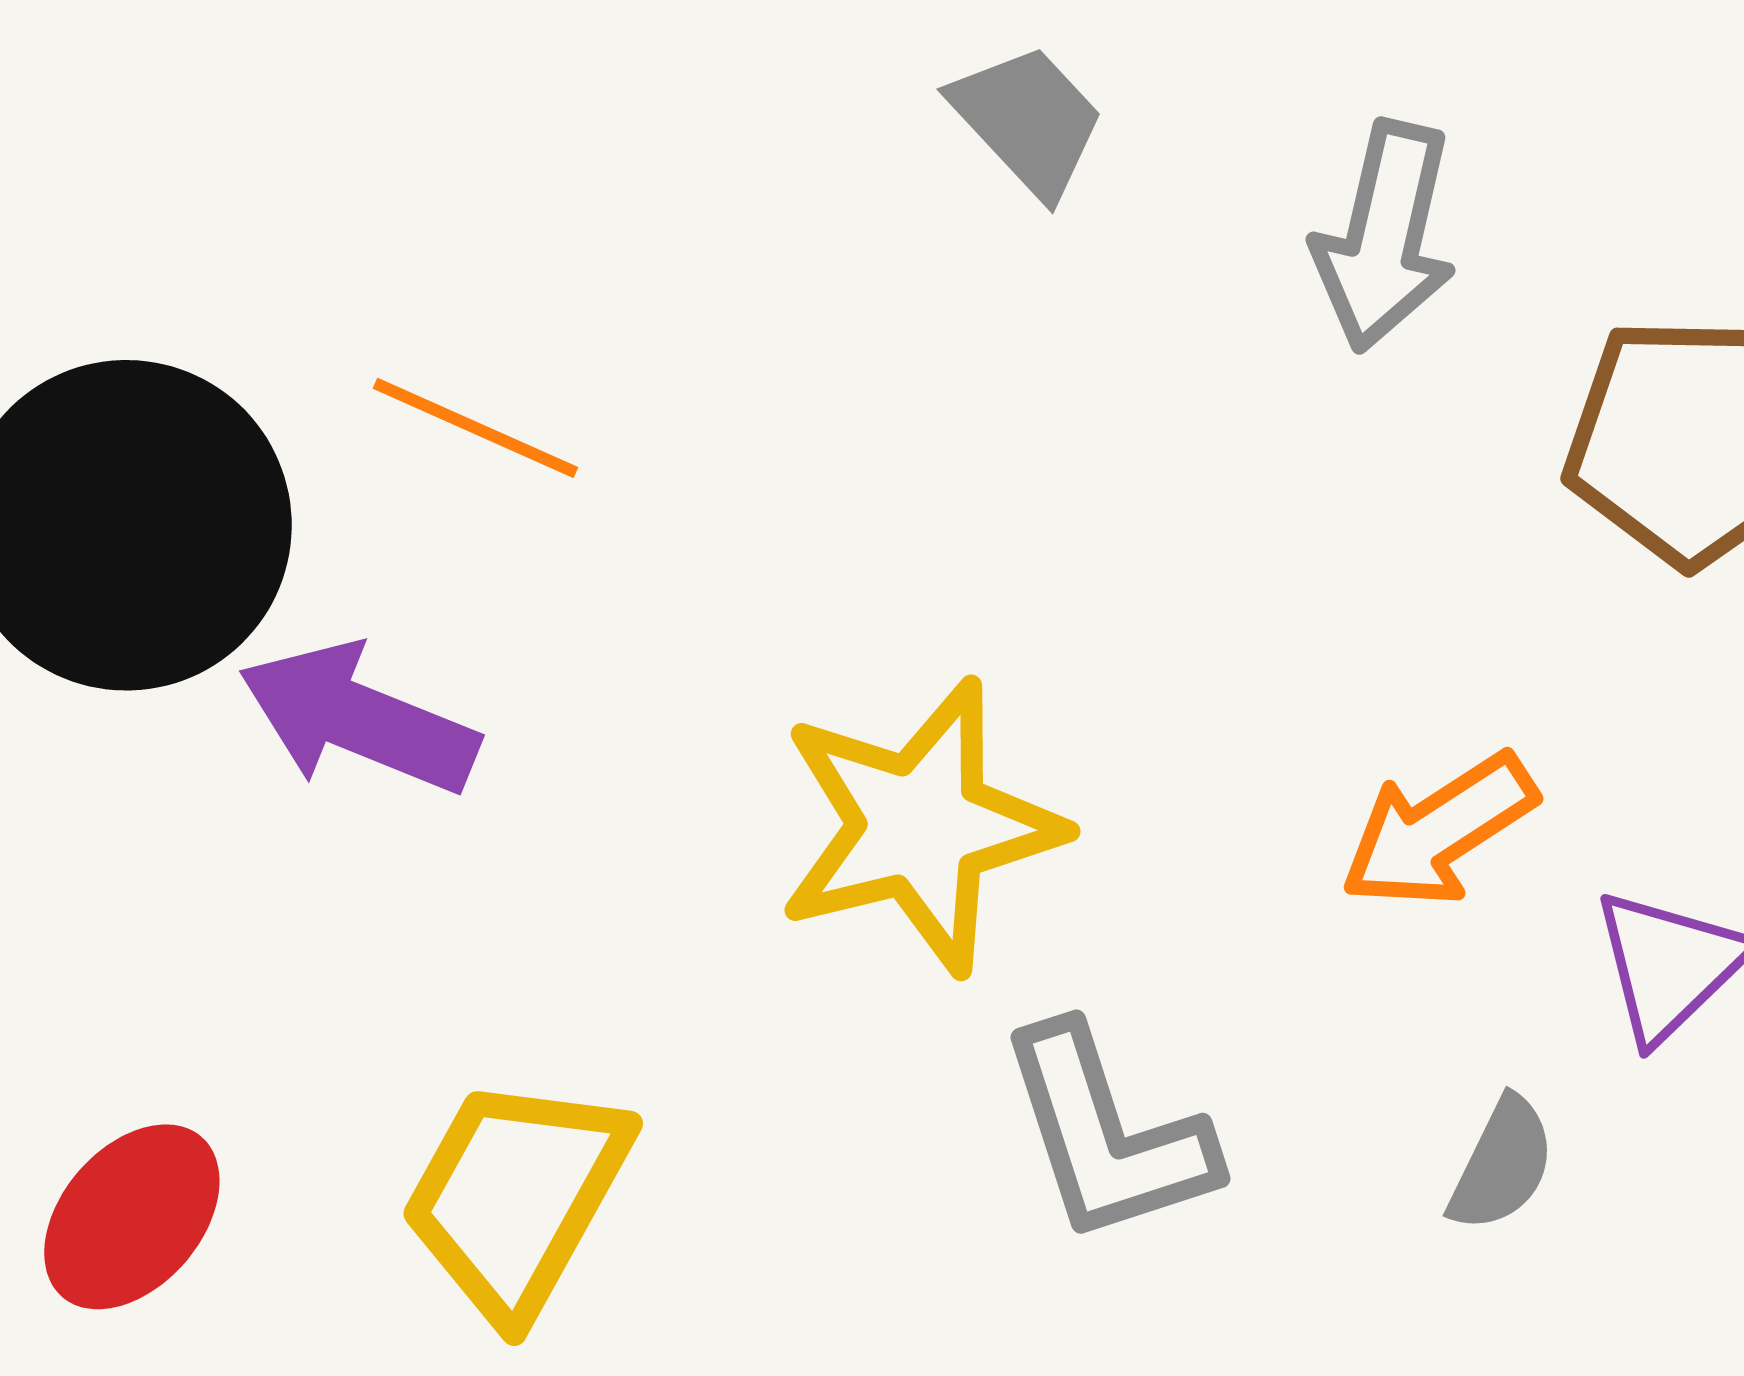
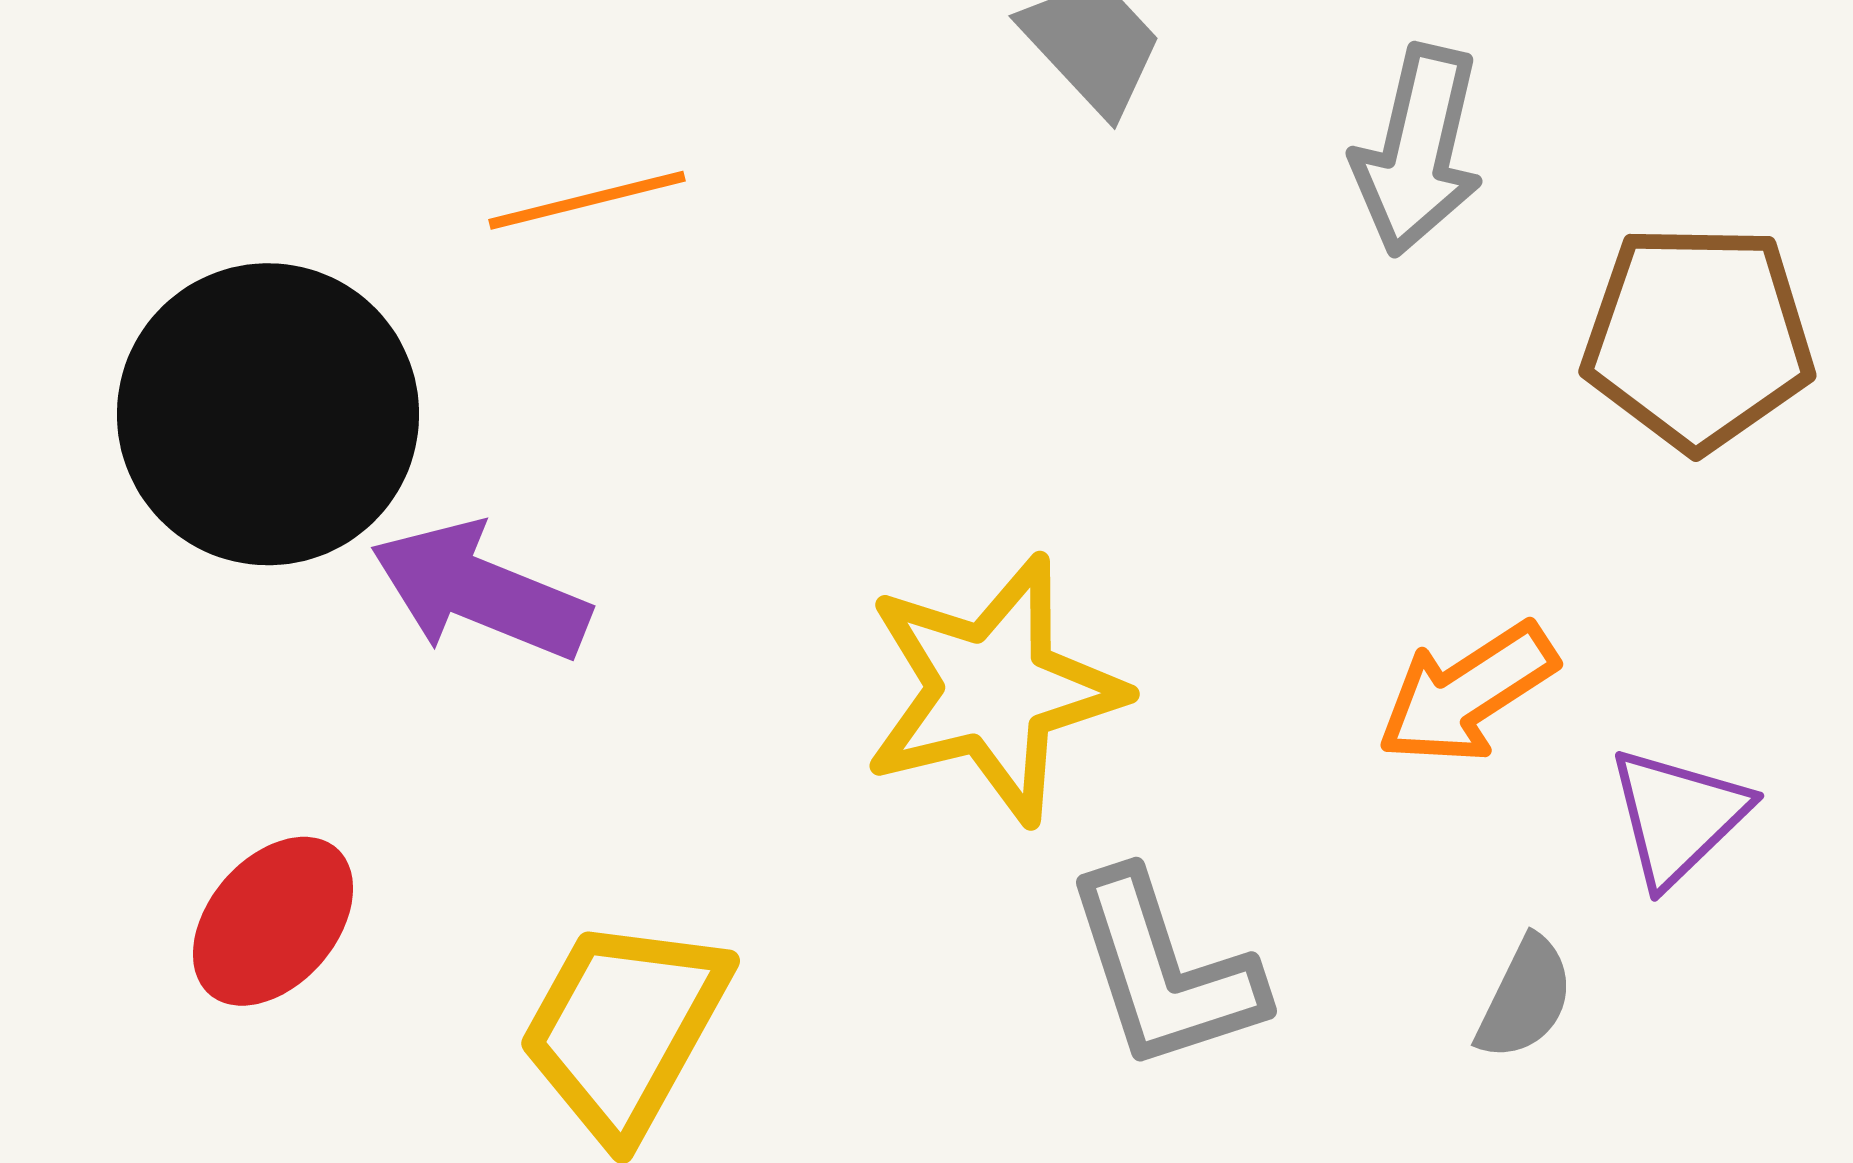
orange line: (475, 428) -> (587, 200), moved, turned -38
red ellipse: (132, 1217) -> (273, 921), moved

